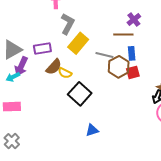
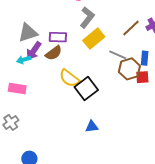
brown line: (123, 35) -> (131, 28), moved, turned -54
brown semicircle: (54, 67) -> (54, 53), moved
yellow semicircle: (65, 73) -> (69, 78), moved, size x1.5

